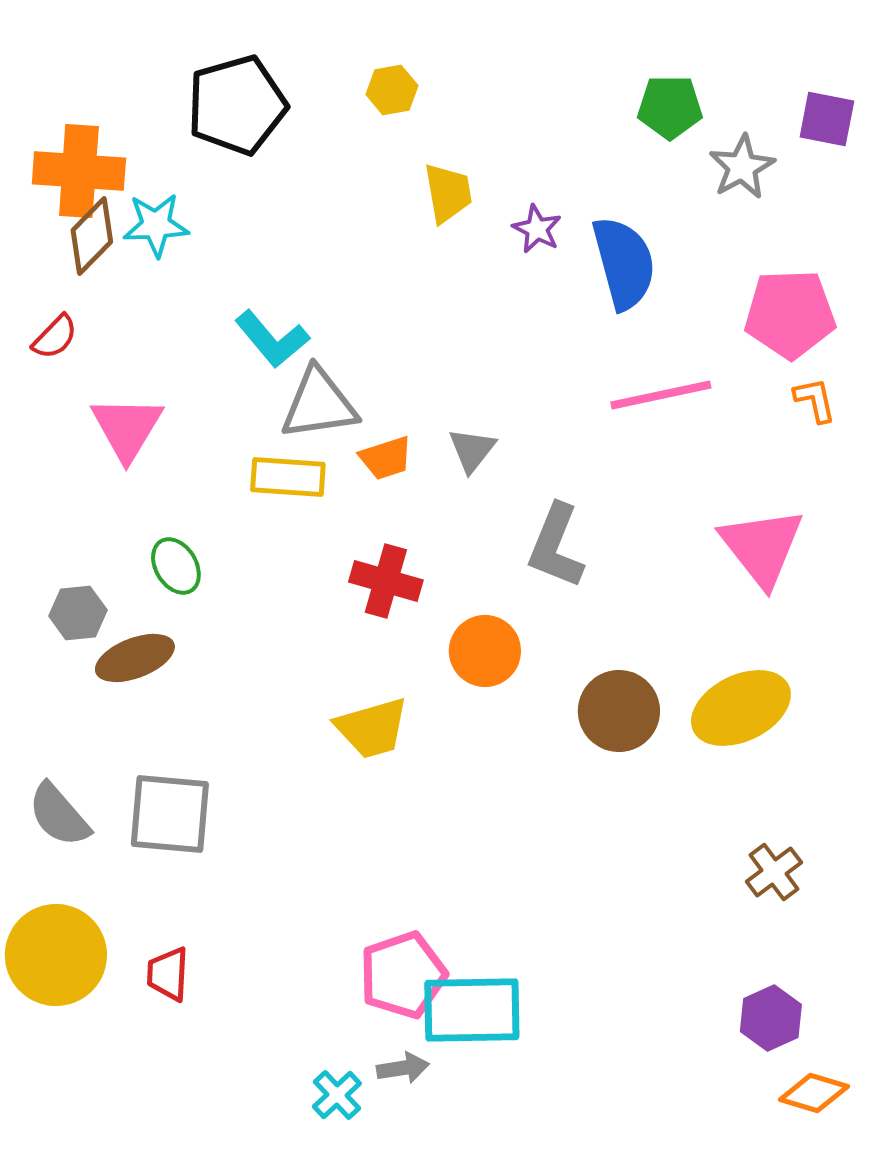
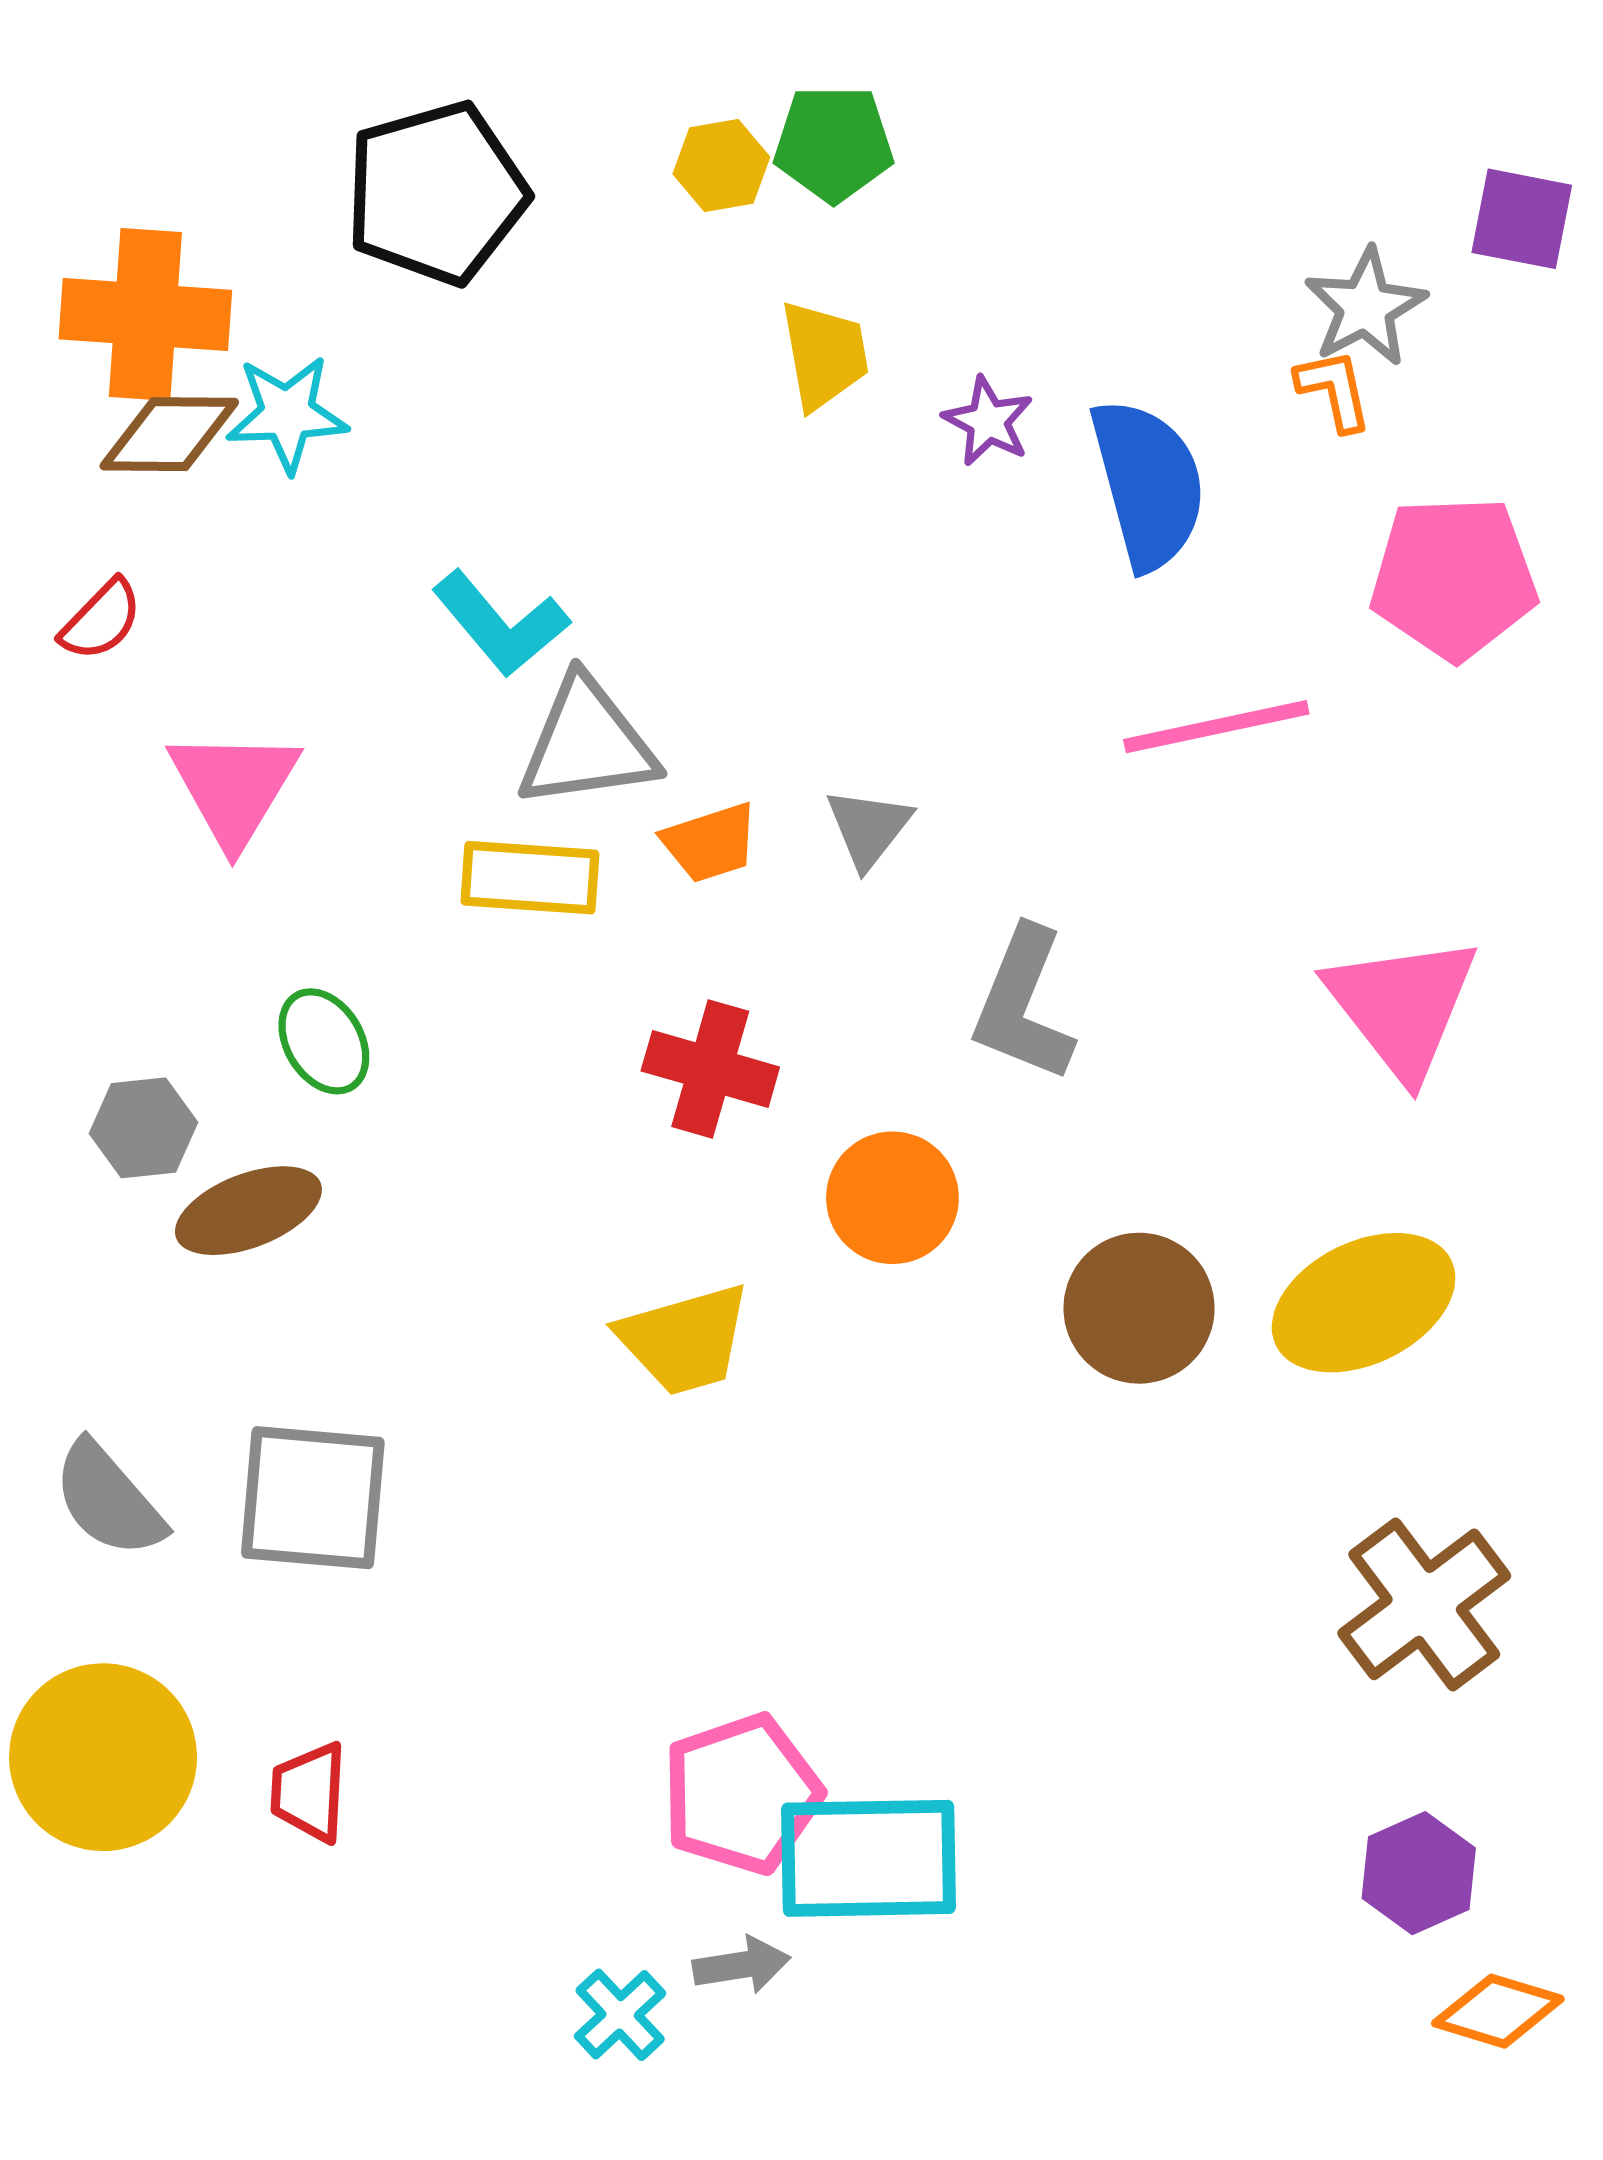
green pentagon: (670, 107) -> (834, 143), moved
brown diamond: (92, 236) -> (169, 434), turned 46
orange L-shape: (815, 400) -> (1334, 390), moved
brown cross: (774, 872) -> (1424, 1604), size x1.6

